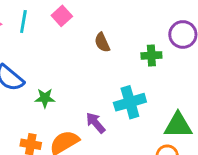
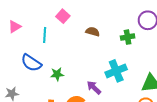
cyan line: (23, 22) -> (45, 35), moved
brown semicircle: (102, 42) -> (93, 32), turned 136

